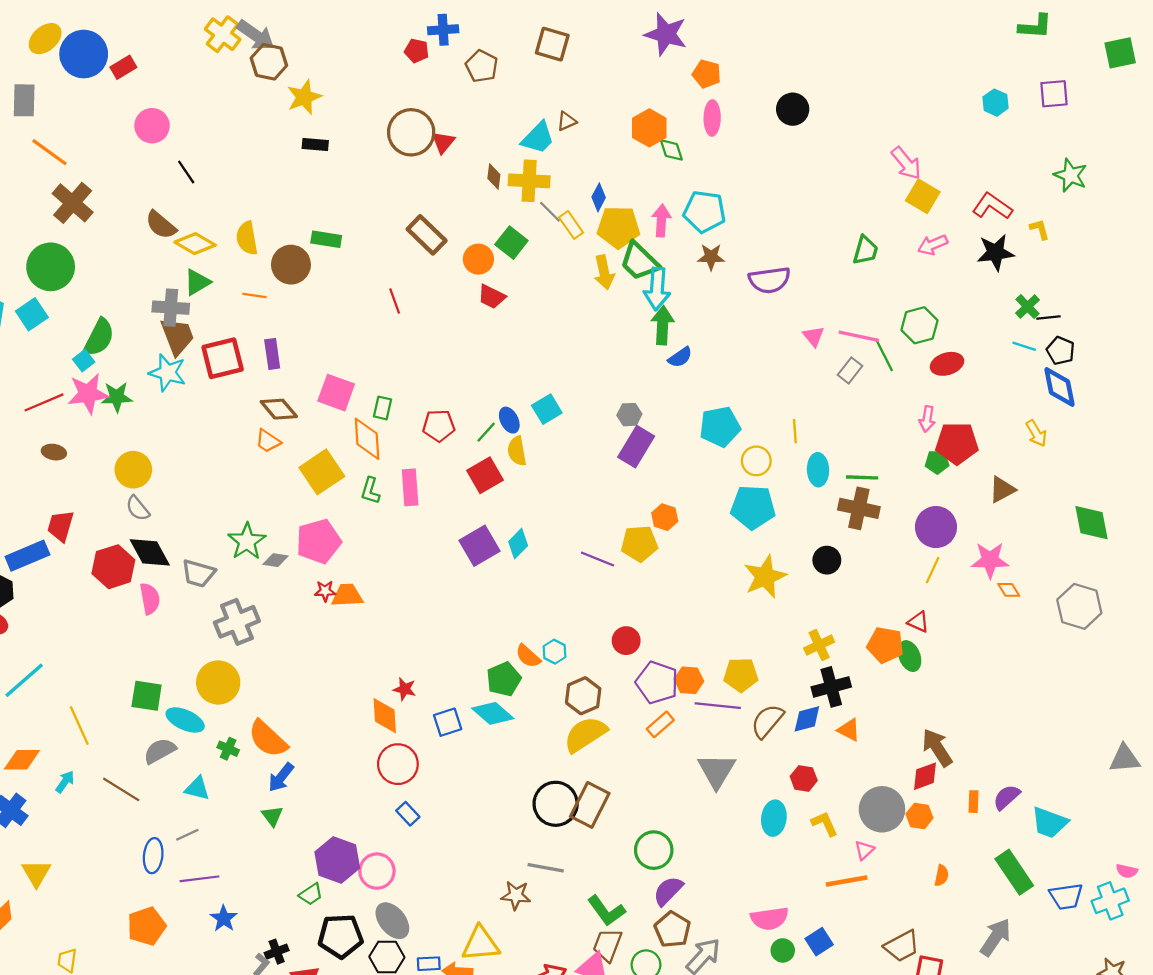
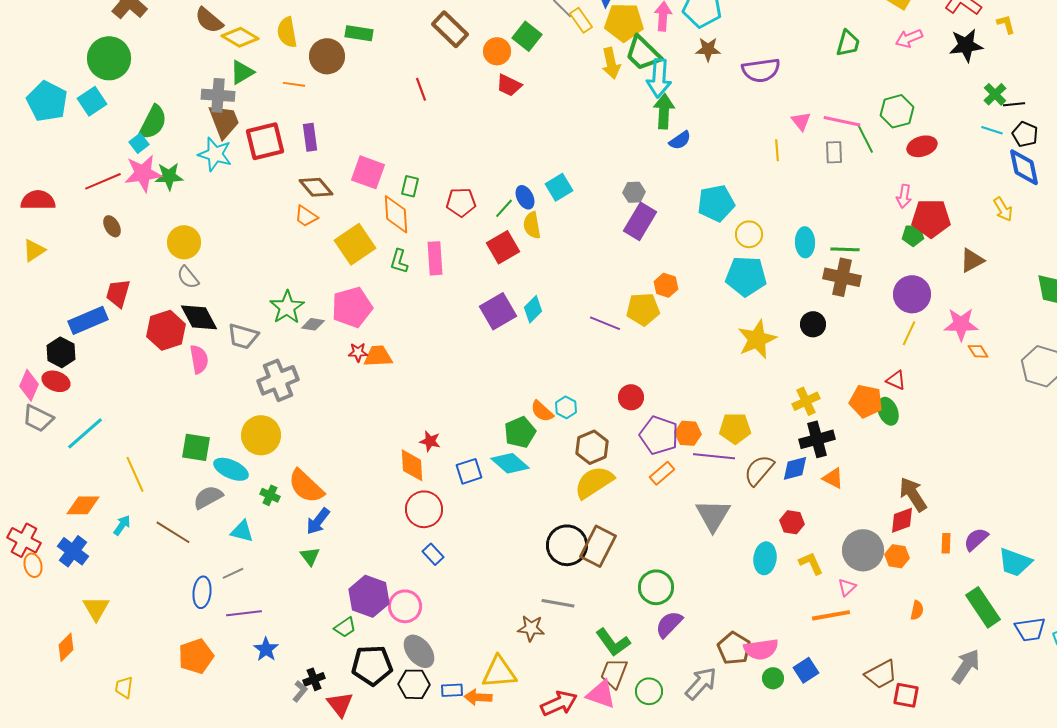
gray rectangle: (850, 370) -> (834, 152), turned -40
yellow line: (795, 431) -> (777, 150), moved
brown ellipse: (54, 452) -> (112, 226), turned 50
brown pentagon: (672, 929) -> (734, 648), moved

